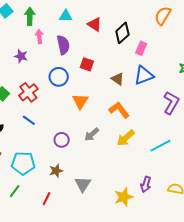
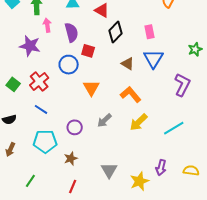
black diamond: (122, 33) -> (115, 32), moved
pink rectangle: (141, 48) -> (150, 32), turned -32
purple star: (21, 56) -> (30, 46), size x1.5
red square: (87, 64) -> (88, 51), moved
blue triangle: (144, 75) -> (153, 59), turned -35
cyan pentagon: (23, 163) -> (45, 141), moved
gray triangle: (83, 184) -> (109, 170), moved
red line: (47, 199) -> (73, 186), moved

